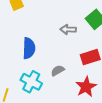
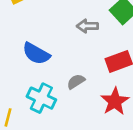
blue semicircle: (29, 48) -> (36, 54), turned 120

